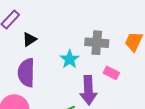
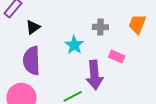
gray cross: (97, 43) -> (100, 27), size x0.7

